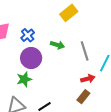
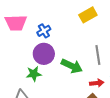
green arrow: (57, 45) -> (72, 66), moved, size x1.5

